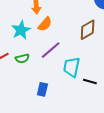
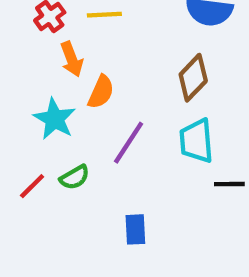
cyan trapezoid: (72, 67) -> (196, 141), moved

